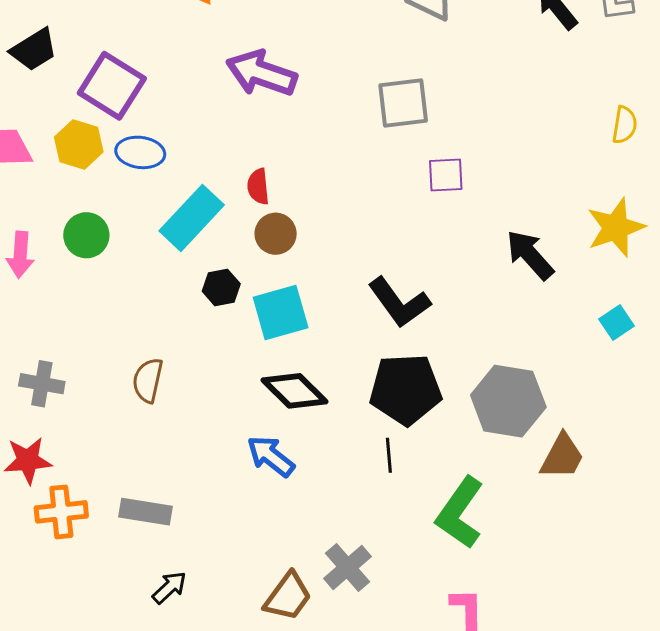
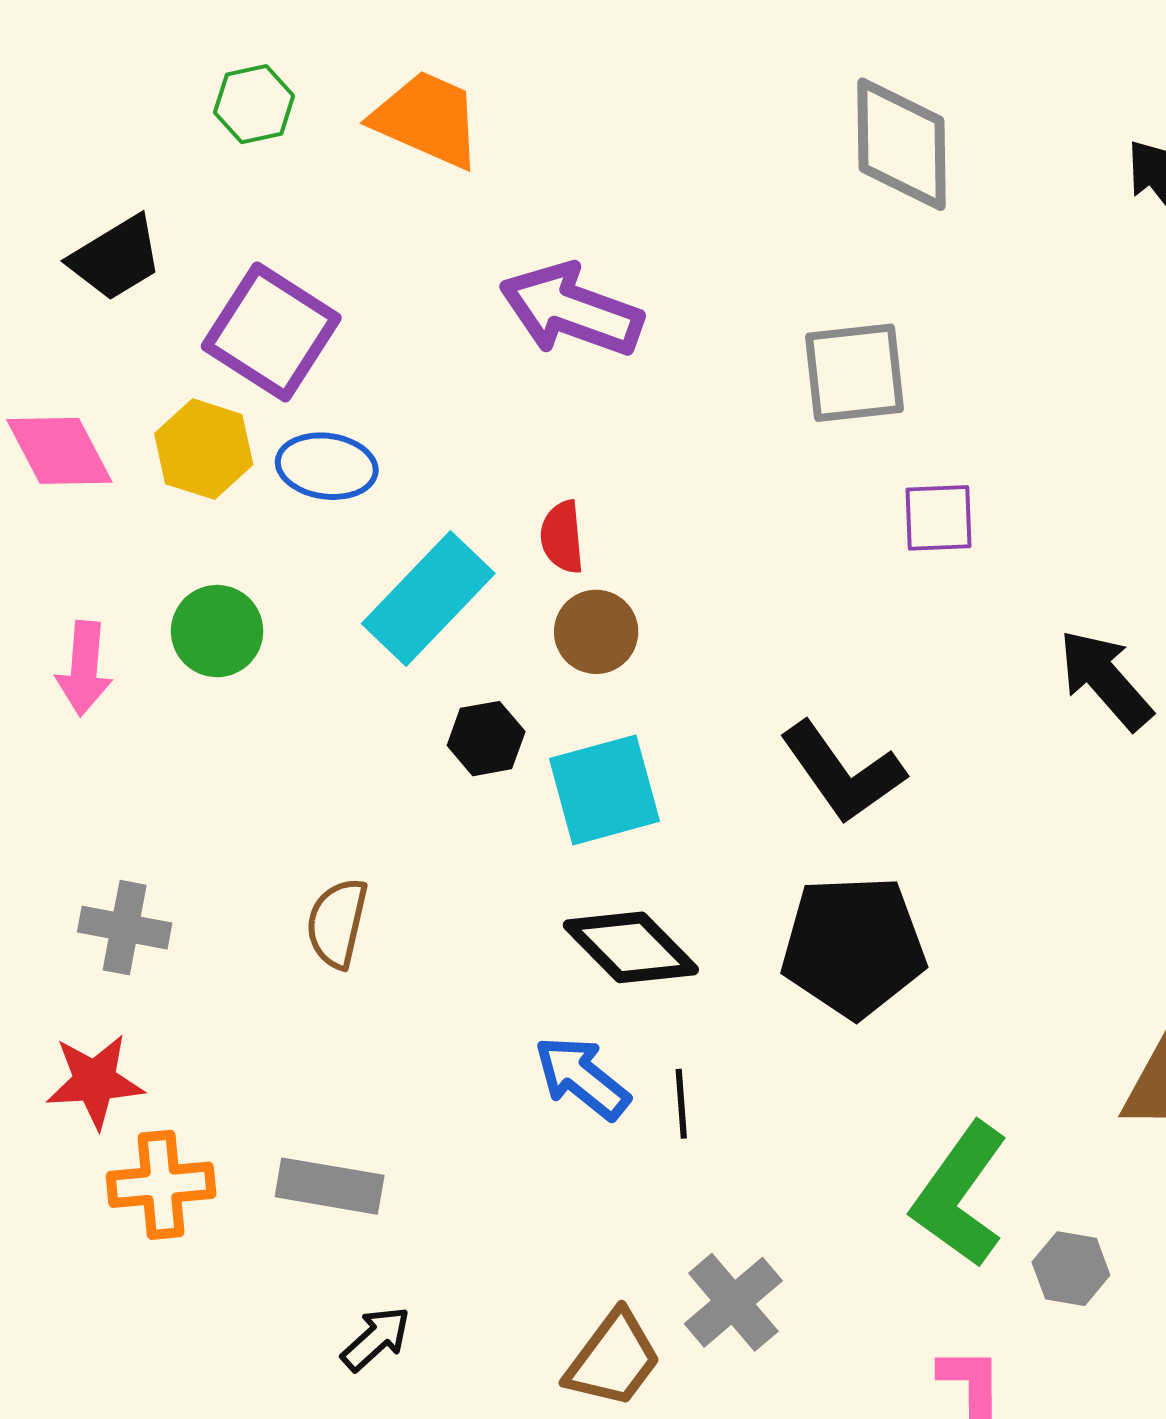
gray hexagon: (508, 401) -> (1071, 1269), moved, size x0.5
black line: (389, 455) -> (681, 1104), moved

